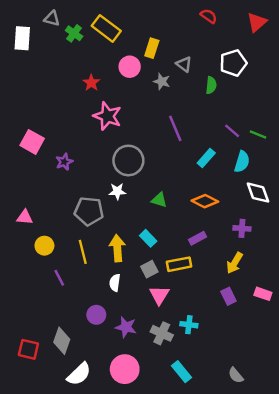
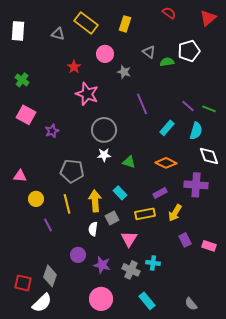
gray triangle: (52, 19) -> (58, 34), moved
green cross: (74, 33) -> (22, 80), moved
yellow rectangle: (152, 48) -> (125, 24), moved
gray star: (162, 81) -> (124, 72), moved
green semicircle: (211, 85) -> (167, 62), moved, turned -104
white star: (117, 191) -> (104, 155), moved
purple cross: (242, 228) -> (196, 185), size x1.6
yellow arrow: (235, 263) -> (175, 213), moved
gray square: (149, 269) -> (112, 218), moved
pink rectangle: (263, 294) -> (209, 246), moved
white semicircle: (79, 374) -> (42, 303), moved

